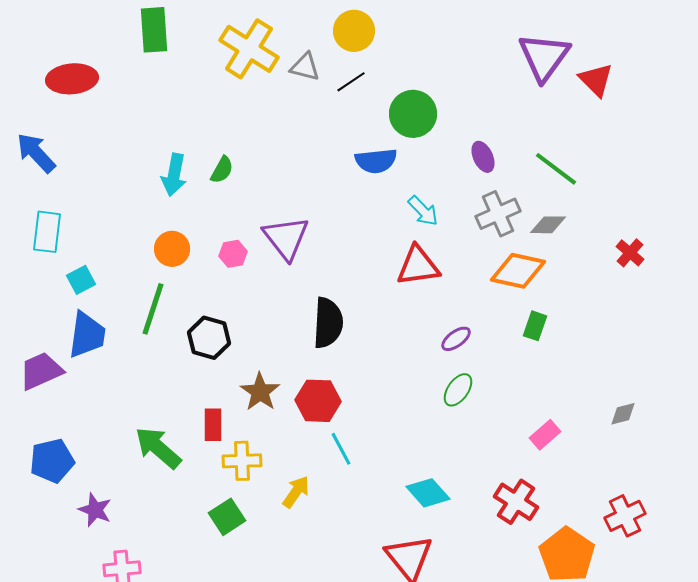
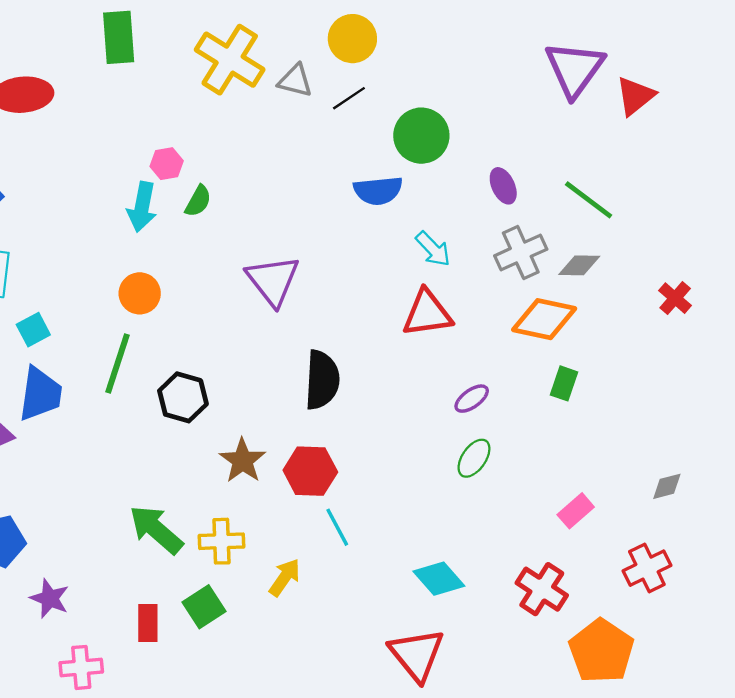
red triangle: (596, 80) -> (635, 96), turned 36
pink hexagon: (233, 254) -> (167, 164), moved
red rectangle: (213, 425) -> (148, 623), moved
green arrow: (158, 448) -> (156, 530), moved
red cross: (625, 516) -> (647, 568), moved

